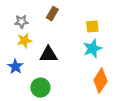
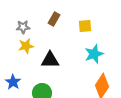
yellow square: (92, 27) -> (85, 26), moved
blue star: (15, 67) -> (13, 82), moved

